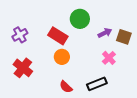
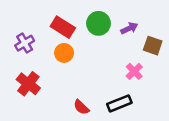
purple arrow: (105, 33) -> (129, 28), moved
red rectangle: (58, 36) -> (63, 27), moved
orange circle: (62, 57) -> (64, 53), moved

